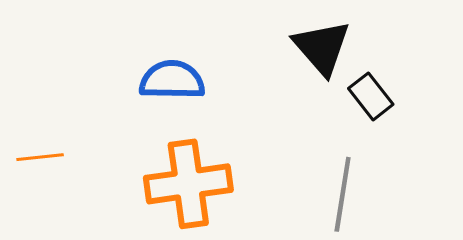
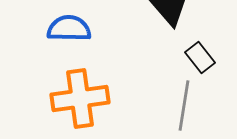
black rectangle: (371, 96) -> (200, 58), moved

